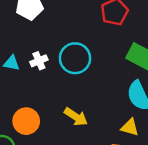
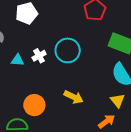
yellow triangle: (130, 127) -> (118, 101), turned 42

